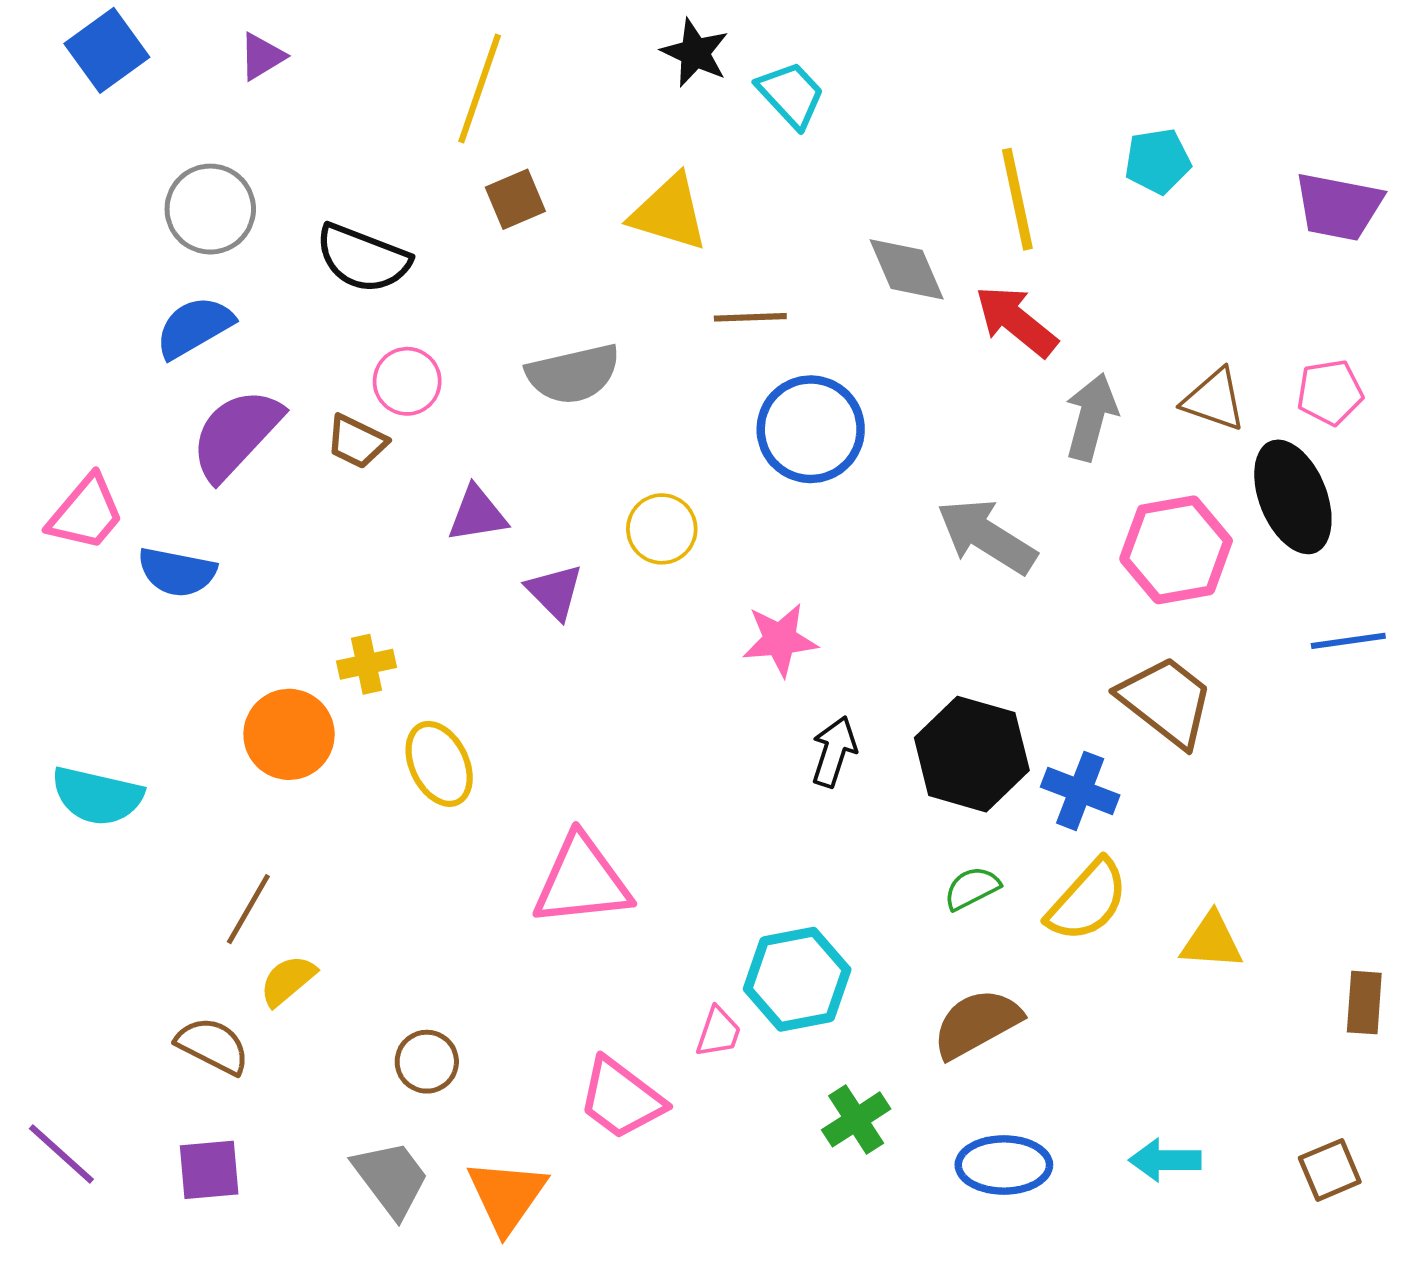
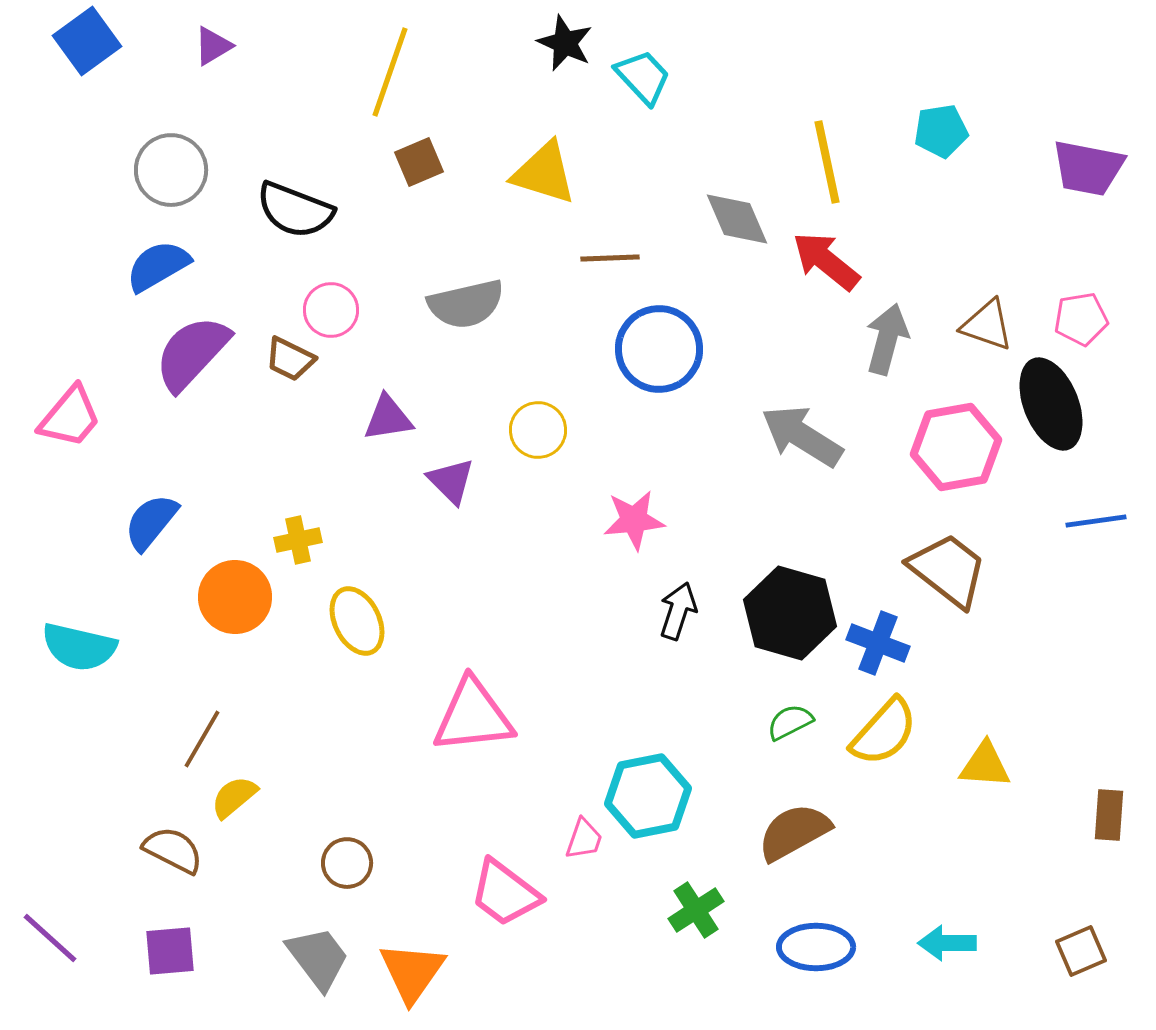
blue semicircle: (177, 572) -> (151, 522), moved, turned 118

